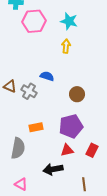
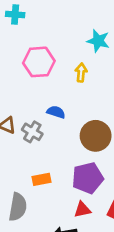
pink hexagon: (34, 21) -> (39, 62), moved
cyan star: (69, 21) -> (98, 41), moved
brown circle: (77, 94) -> (96, 136), size x1.5

